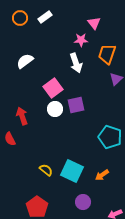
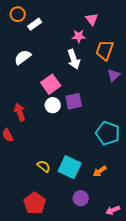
white rectangle: (45, 17) -> (35, 24), moved

